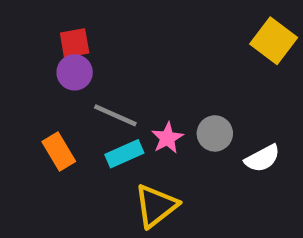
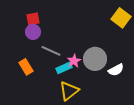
gray circle: (215, 133) -> (95, 59), size x1.5
cyan rectangle: (124, 154) -> (64, 68), moved

